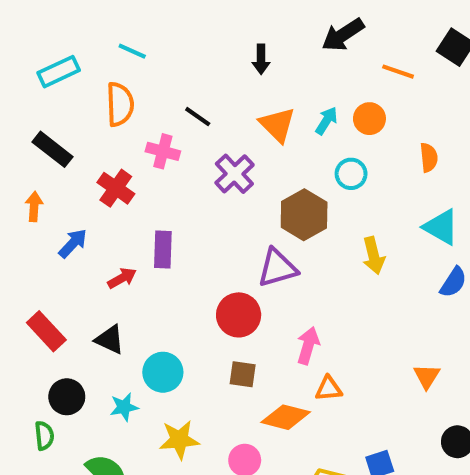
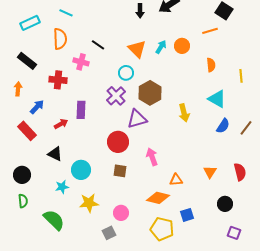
black arrow: (261, 59) -> (140, 11), moved
orange line: (398, 72) -> (210, 31), moved, turned -35
purple cross: (234, 174) -> (116, 96), moved
cyan circle: (351, 174) -> (126, 73), moved
red cross: (116, 188) -> (58, 80), turned -30
red rectangle: (46, 331) -> (27, 131), moved
pink arrow: (308, 346) -> (152, 157), turned -36
orange triangle: (329, 389) -> (176, 180), moved
black circle: (67, 397) -> (22, 175), moved
orange diamond: (286, 417) -> (158, 198), moved

